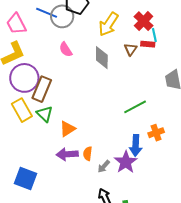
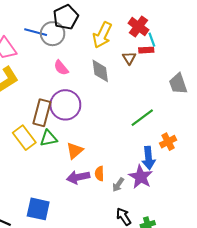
purple circle: (24, 78) -> (65, 105), moved
green triangle: (45, 114) -> (49, 138), turned -48

